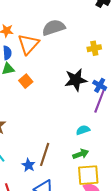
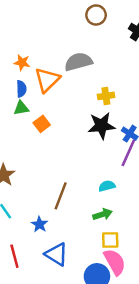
yellow cross: (94, 48) -> (106, 96), moved
brown line: (45, 154) -> (61, 196), moved
yellow square: (88, 175) -> (110, 240), size x0.7

